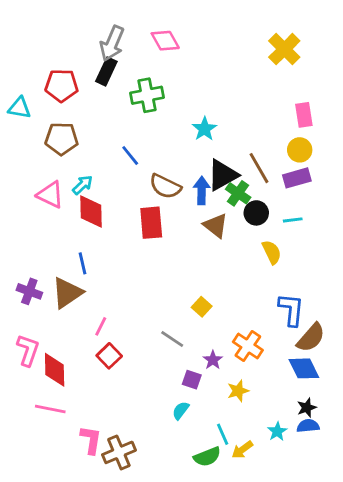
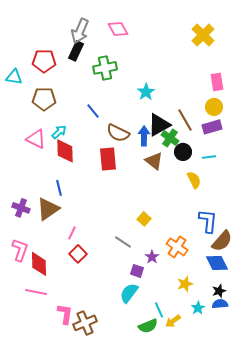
yellow star: (238, 391) -> (185, 284), moved
cyan semicircle: (181, 410) -> (129, 293), size x1.5

